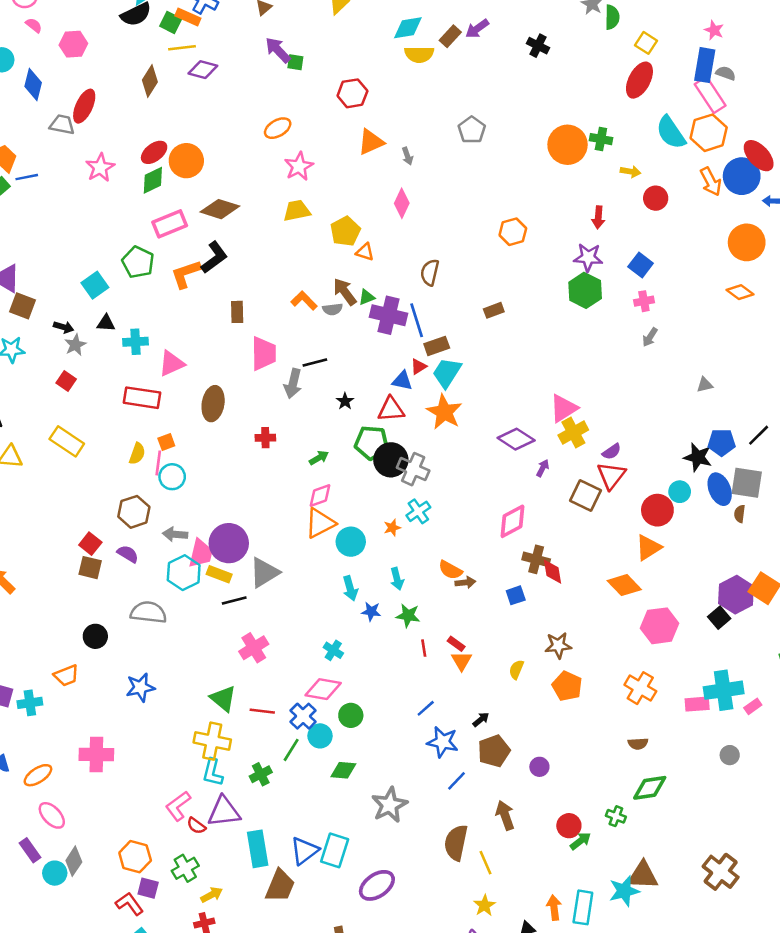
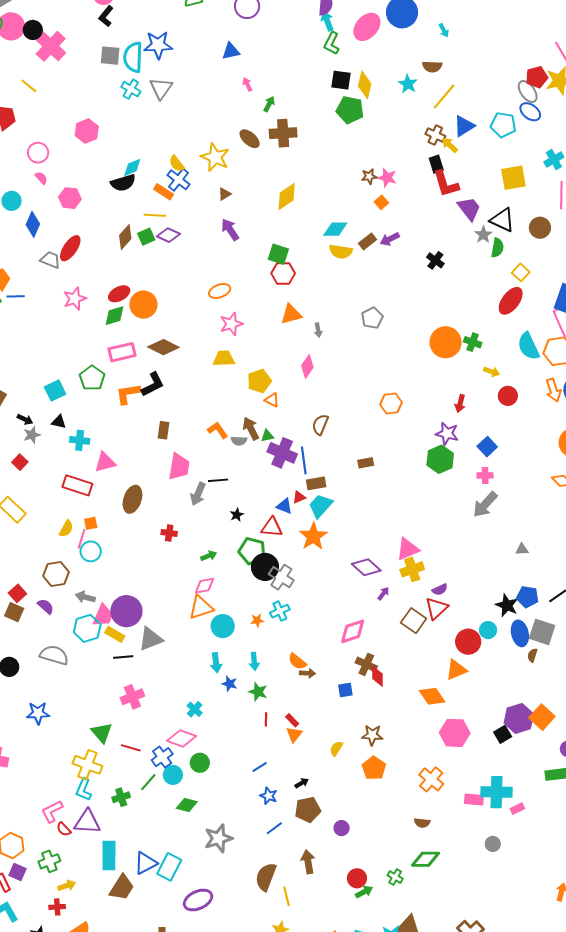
green square: (171, 22) -> (146, 237), moved, turned 30
green square: (295, 62) -> (278, 254), moved, size x1.5
gray arrow: (650, 337) -> (485, 505), size x1.8
blue star: (443, 742) -> (269, 796), size x0.7

